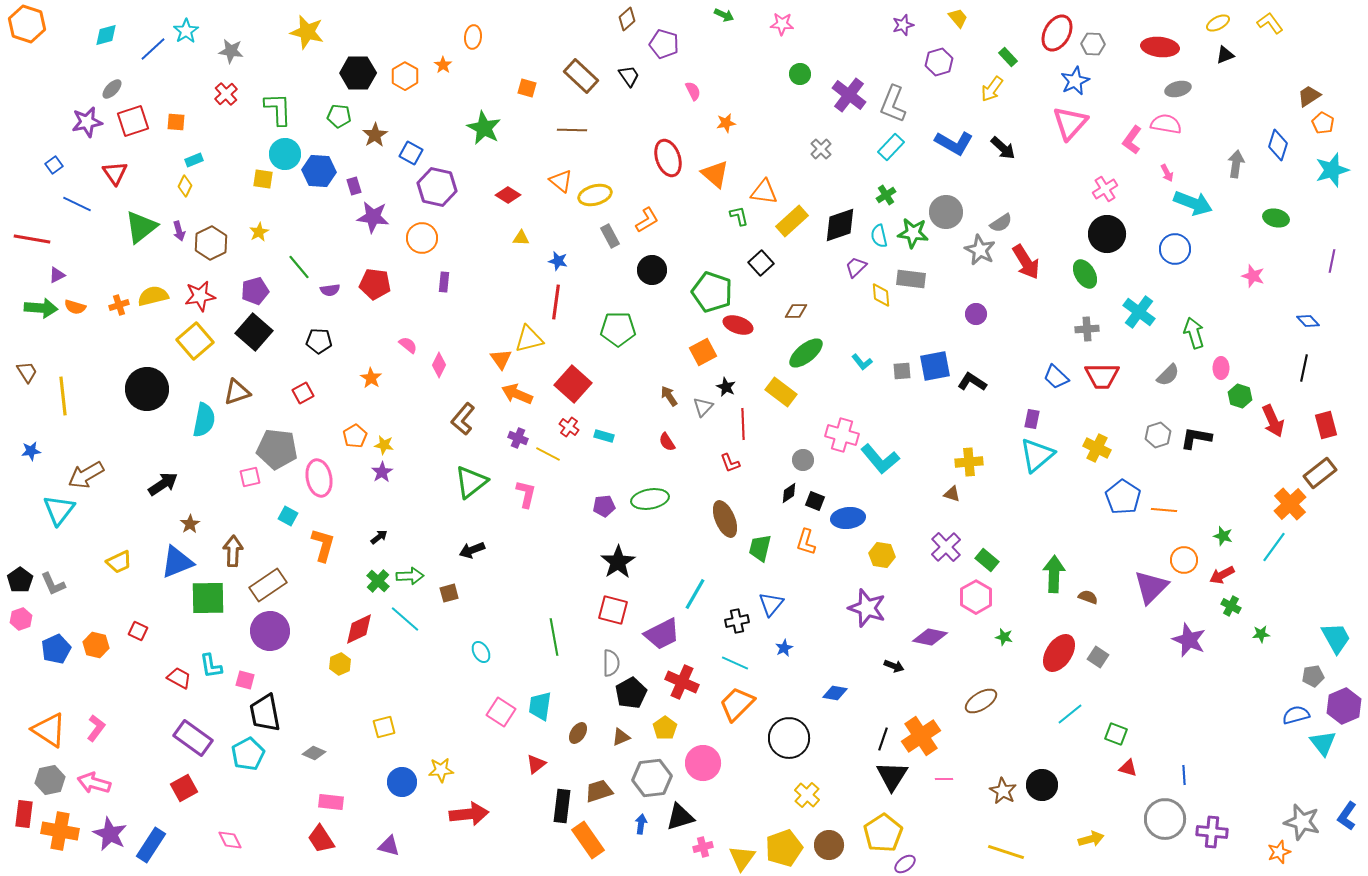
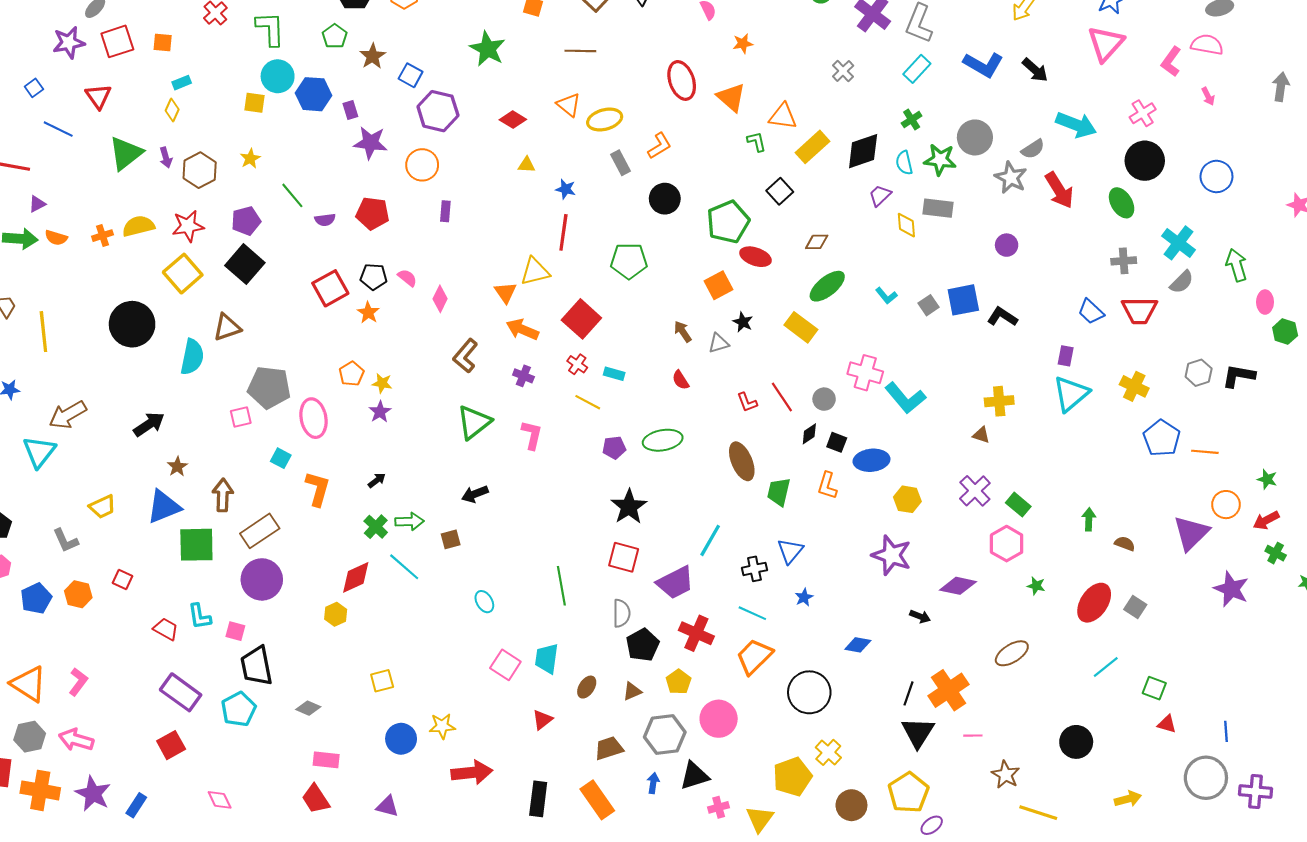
green pentagon: (339, 116) -> (335, 36), turned 30
cyan arrow: (1193, 203) -> (1076, 125), moved
green pentagon: (712, 292) -> (728, 222), turned 30
black pentagon: (319, 341) -> (374, 277), moved
gray square: (902, 371) -> (928, 305), turned -30
gray semicircle: (1168, 375) -> (1182, 282), moved
red square: (303, 393) -> (330, 288), moved, size x1.6
gray triangle: (703, 407) -> (719, 343), turned 30
red line: (743, 424) -> (782, 397), moved, turned -32
yellow line: (548, 454) -> (588, 402), moved
green arrow: (1054, 574) -> (1089, 519), size x0.6
gray L-shape: (53, 584) -> (66, 540), moved
brown star: (1003, 791) -> (1005, 775), moved
black rectangle: (562, 806) -> (538, 799), moved
blue rectangle: (151, 845) -> (136, 805), size x0.7
yellow pentagon: (784, 848) -> (792, 777), moved

